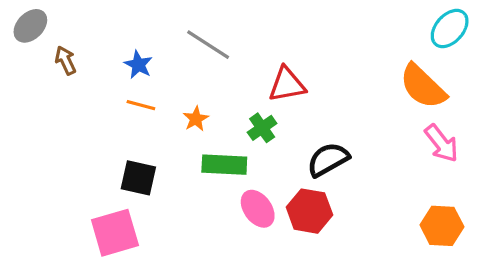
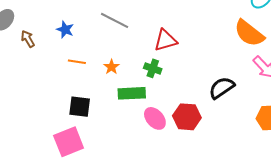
blue star: (138, 65) -> (65, 30), moved
green cross: (262, 128) -> (153, 68), turned -30
black semicircle: (328, 160) -> (222, 88), moved

